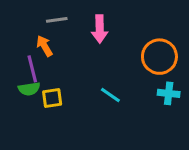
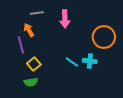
green semicircle: (29, 89) -> (31, 82), moved
cyan cross: (169, 93) -> (90, 61), moved
yellow square: (52, 98) -> (34, 64), turned -32

